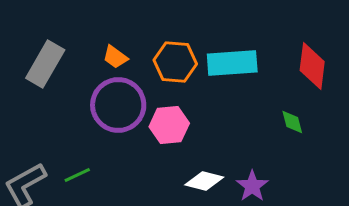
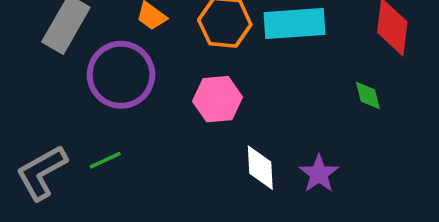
purple circle: (118, 105) -> (121, 75), moved
white diamond: (204, 181) -> (260, 168), turned 72

